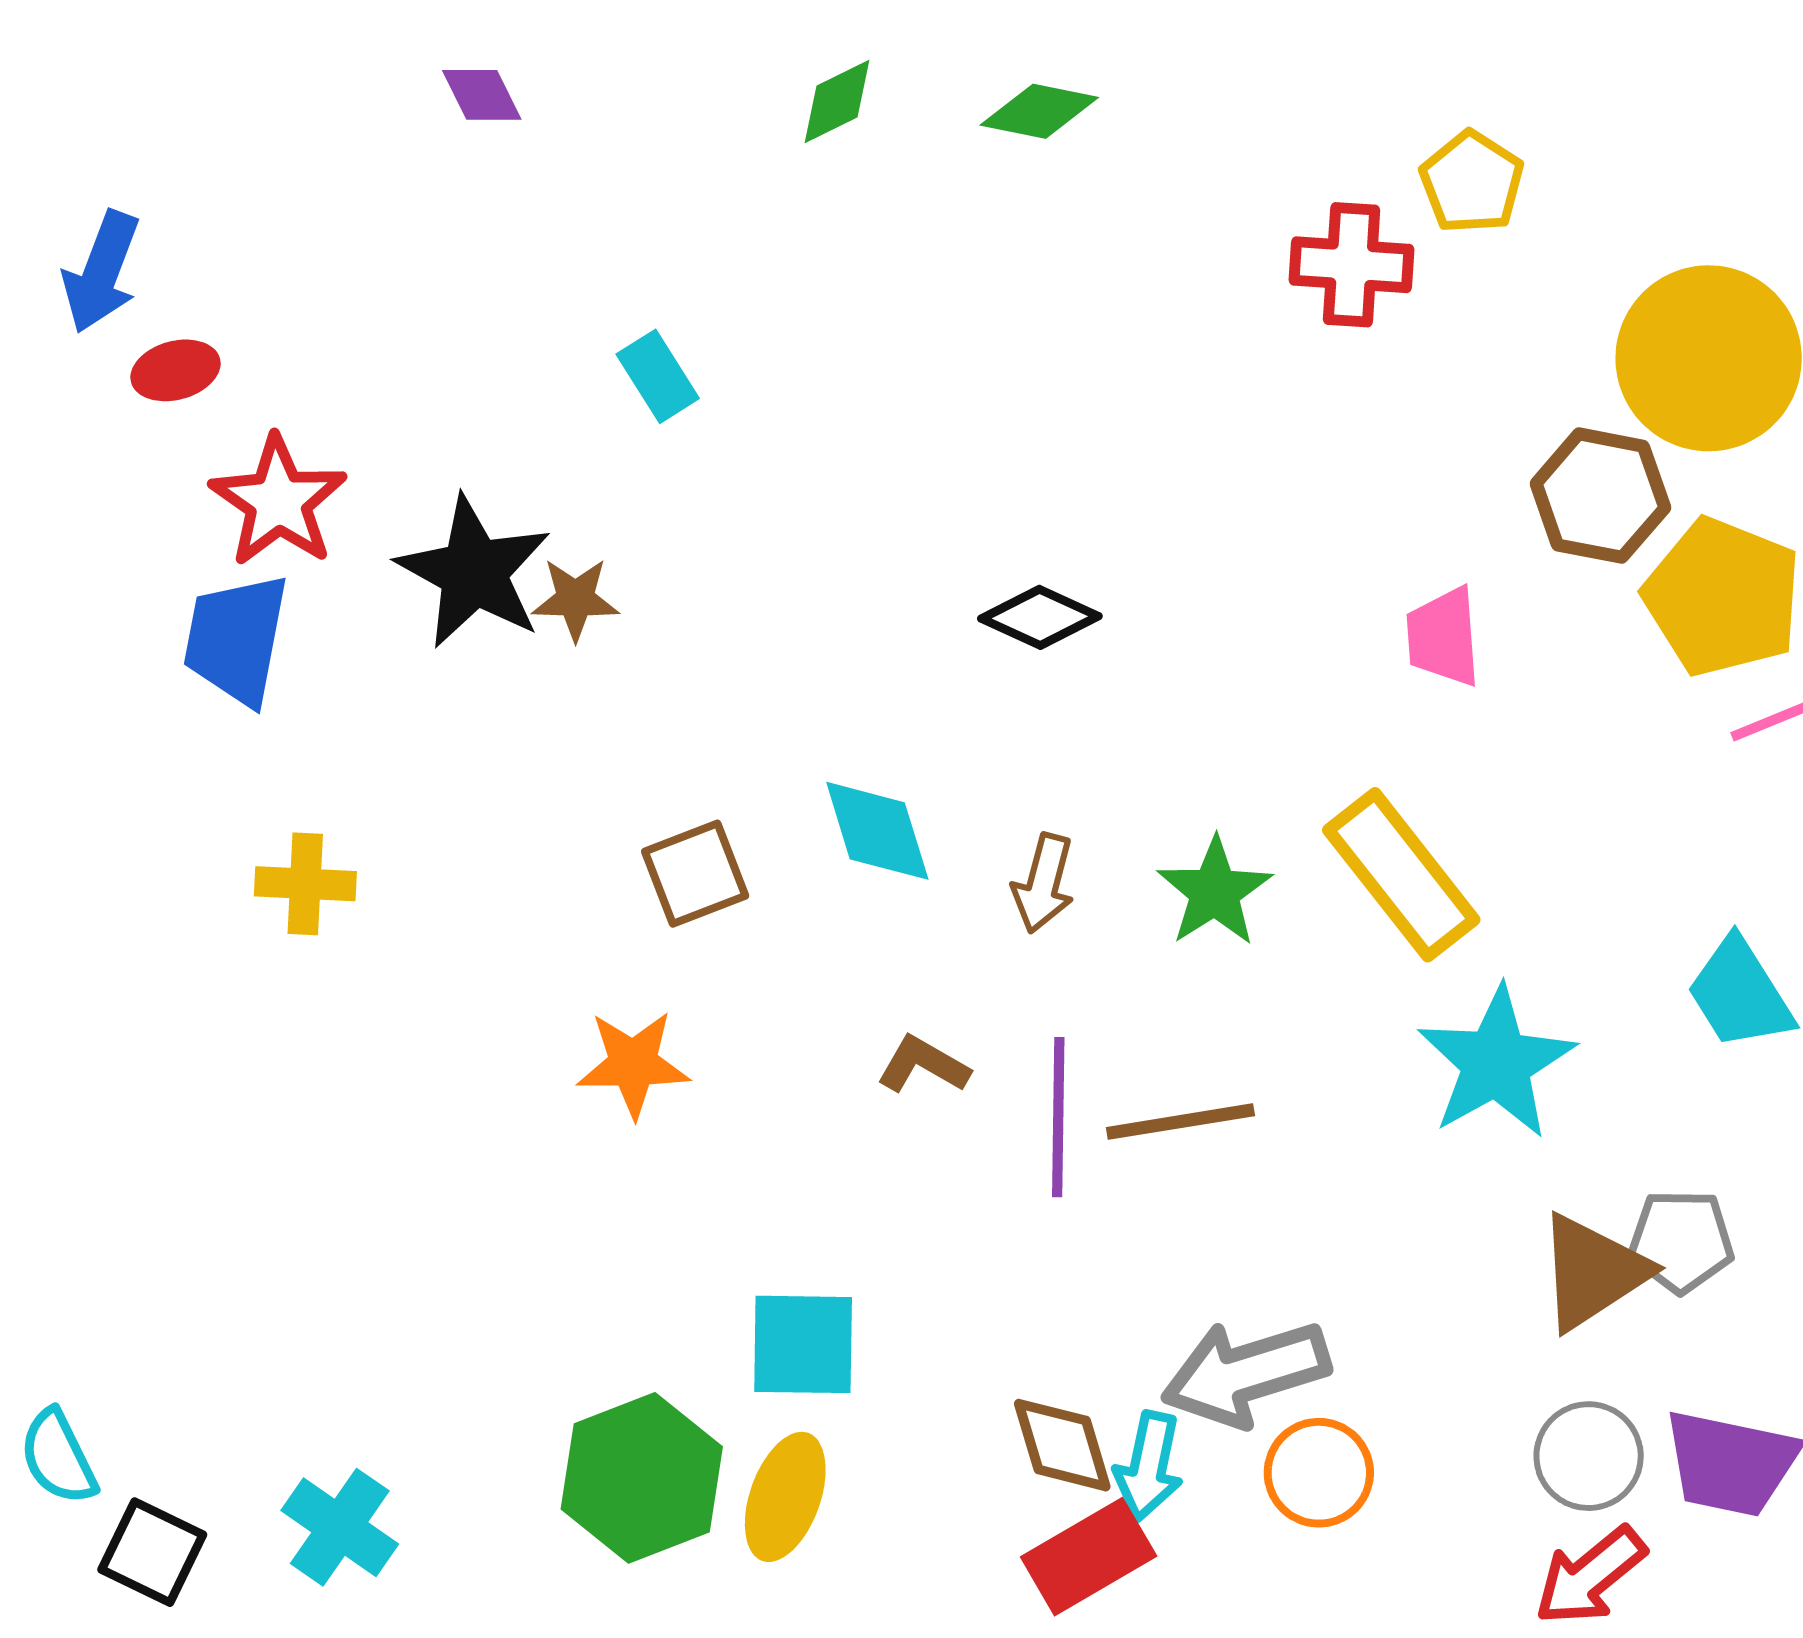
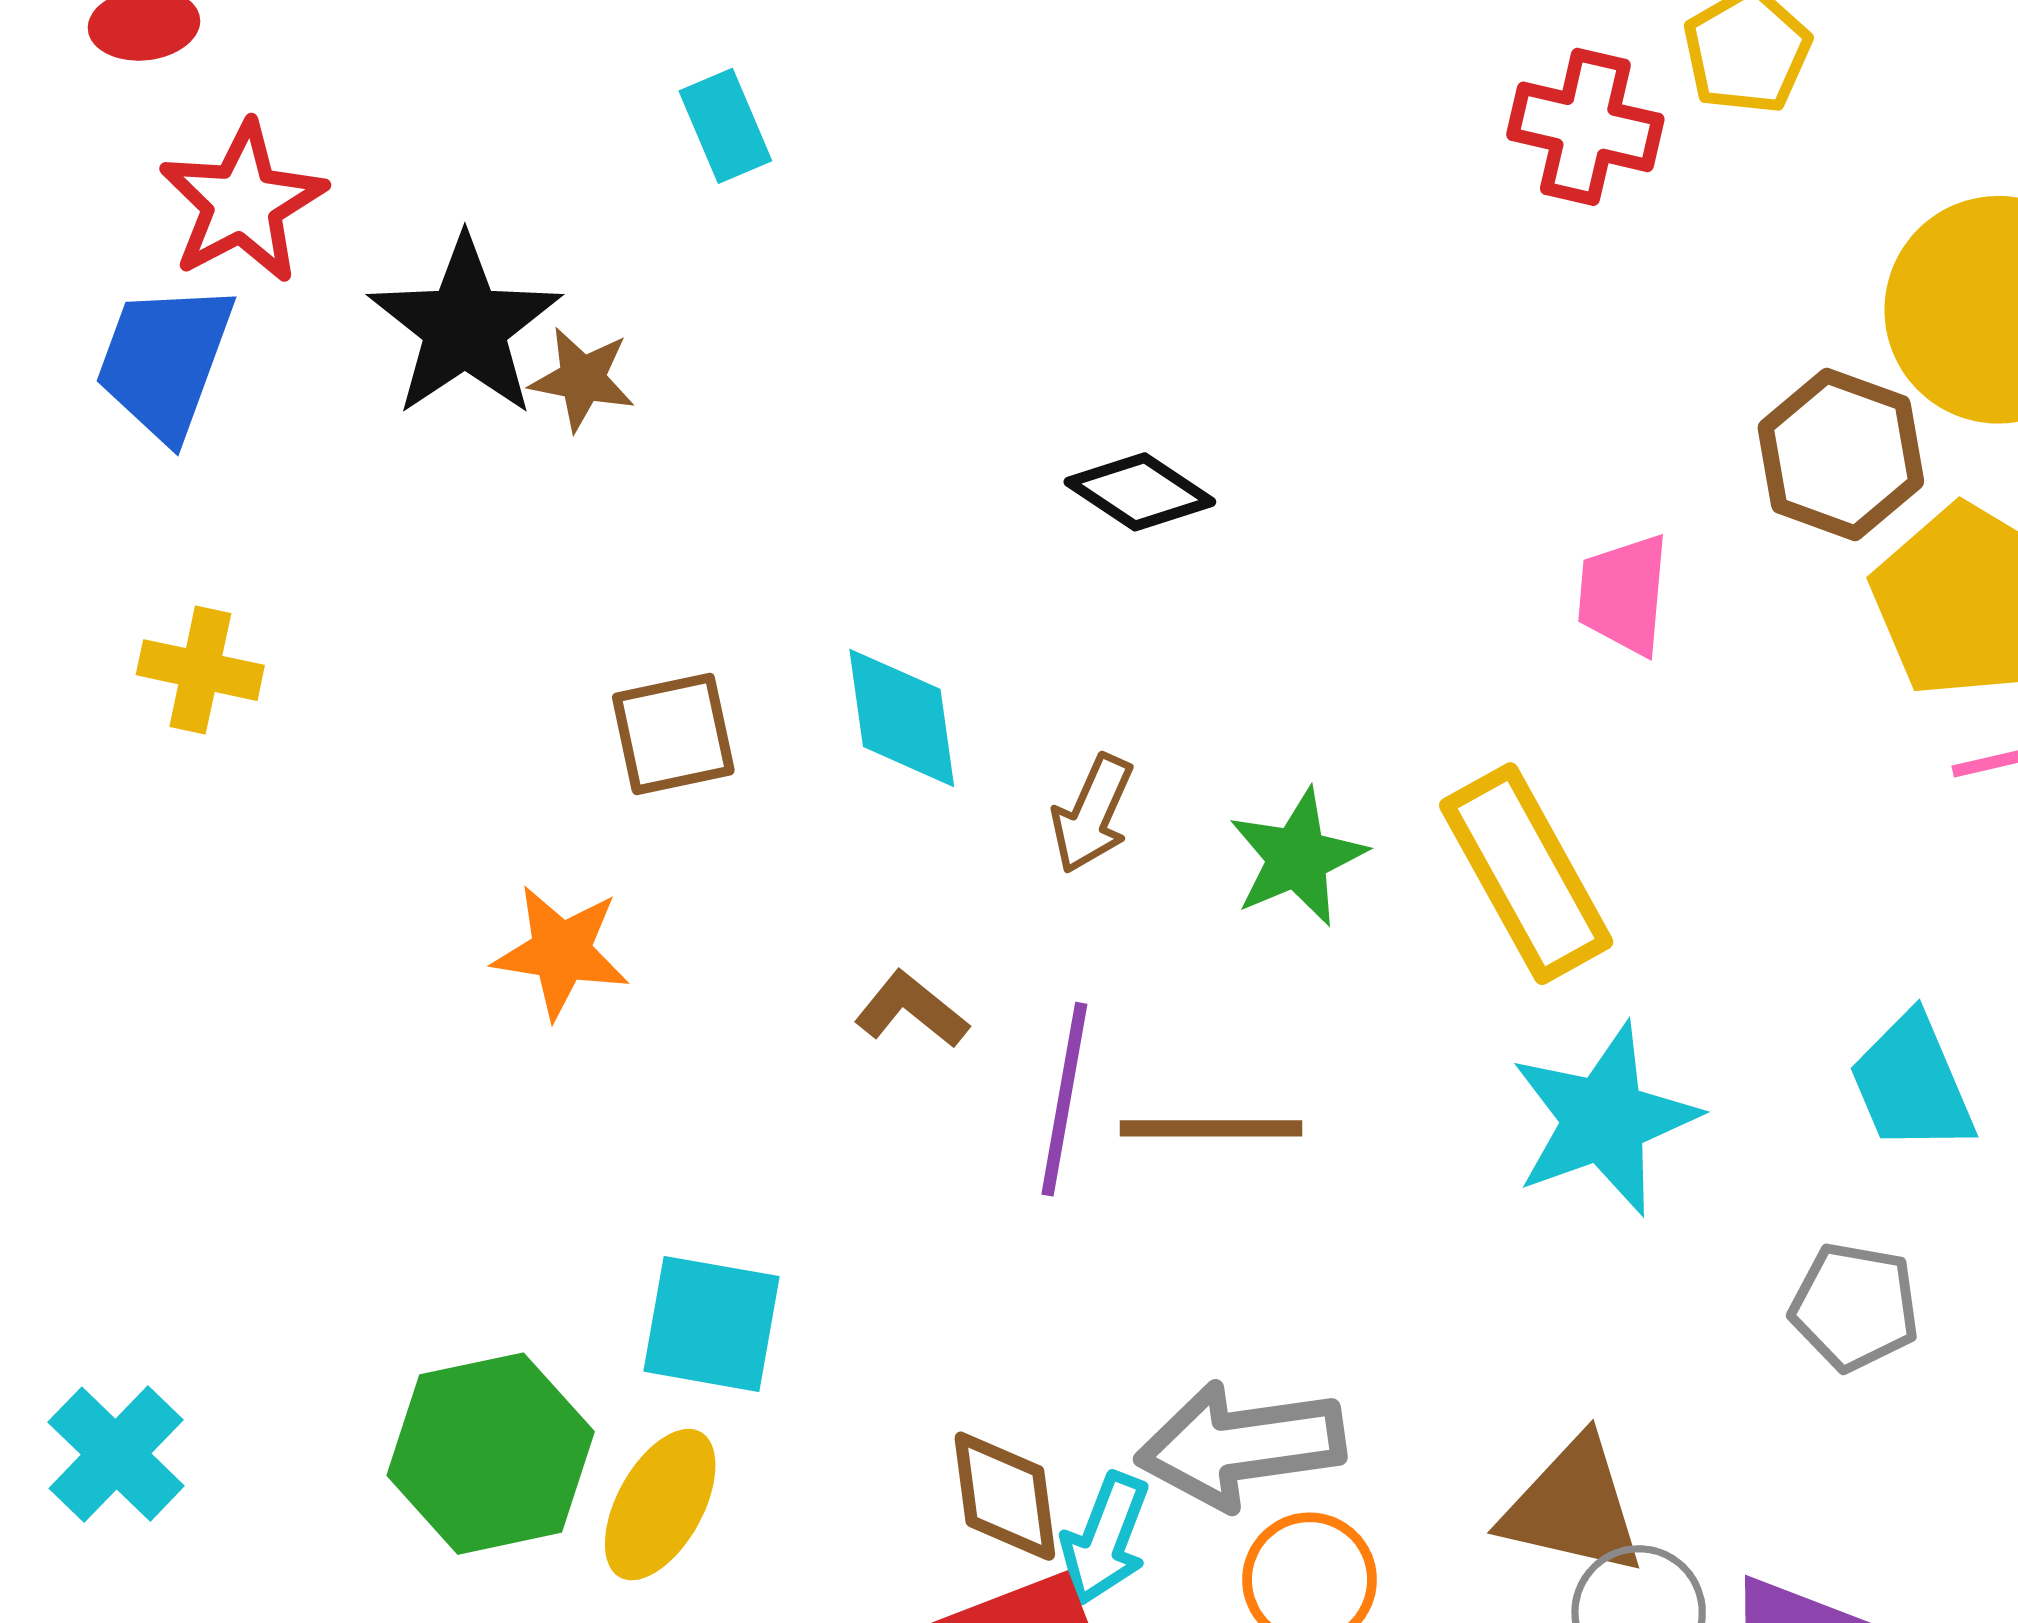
gray pentagon: (1681, 1241) -> (1855, 1307), moved
brown triangle: (1593, 1272) -> (1573, 1507), moved, turned 37

